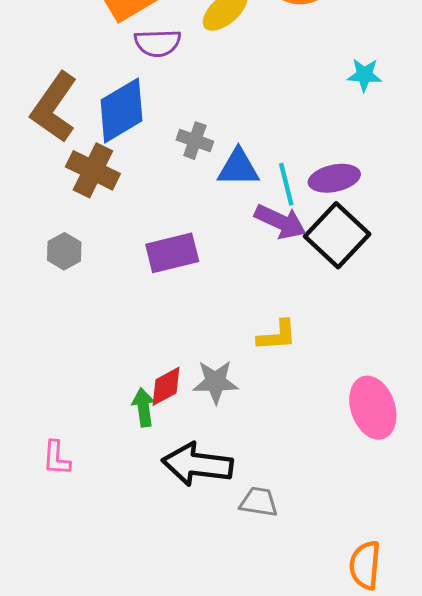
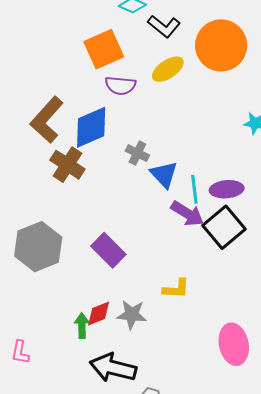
blue triangle: (238, 168) -> (164, 174), turned 40
gray hexagon: (64, 251) -> (38, 247), moved, size x2.0
purple rectangle: (172, 253) -> (108, 250), moved, turned 52

